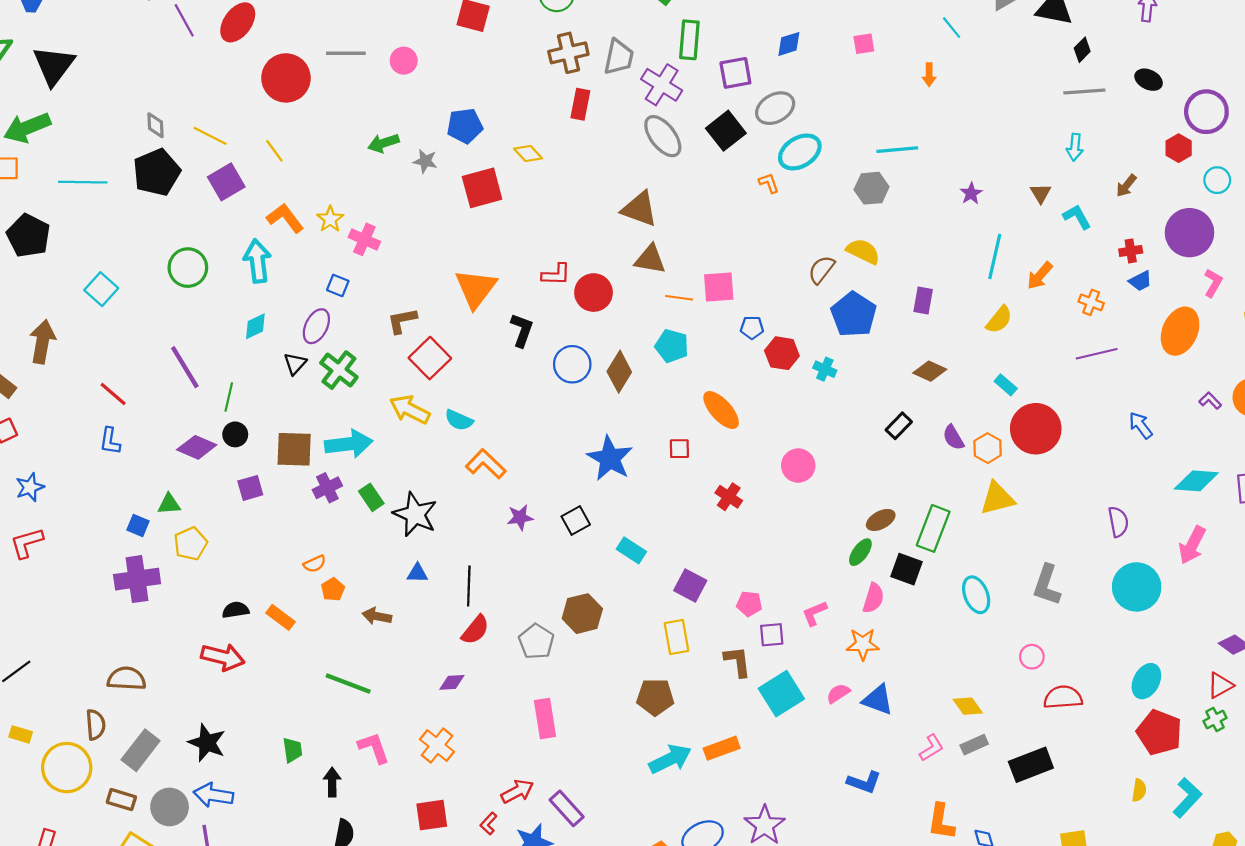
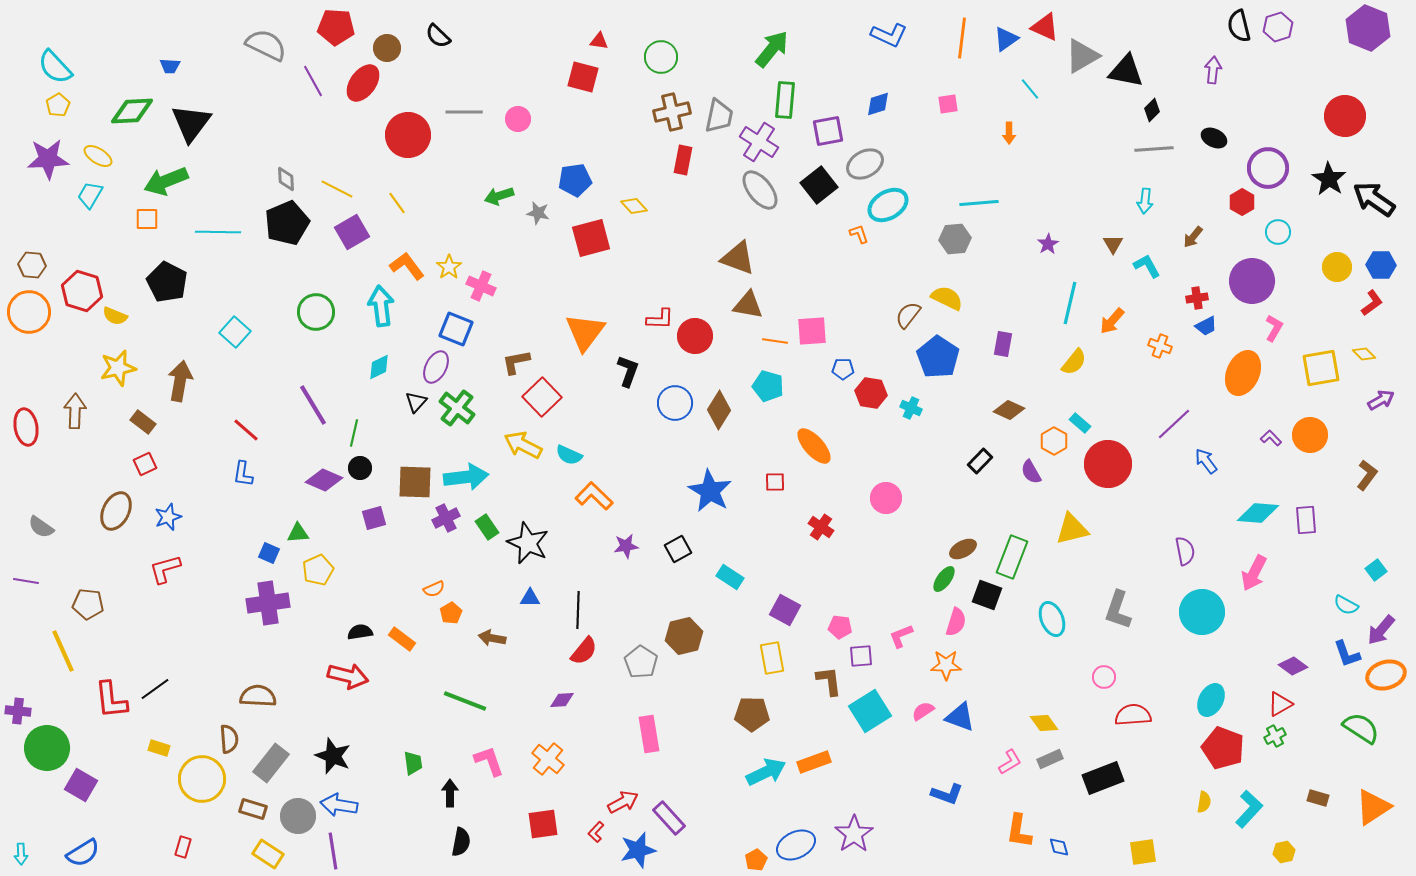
blue square: (338, 285) -> (456, 329), size x1.6
purple line: (1097, 354) -> (1174, 424), moved, turned -30
orange hexagon: (988, 448) -> (1054, 441), moved

